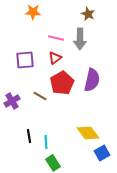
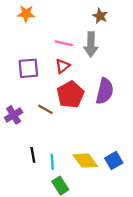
orange star: (33, 12) -> (26, 14), moved
yellow diamond: (88, 133) -> (85, 161), moved
blue square: (102, 153) -> (114, 161), moved

